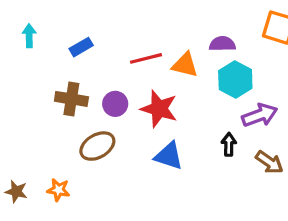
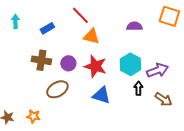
red line: (146, 58) -> (80, 15), moved, turned 60
orange triangle: (185, 65) -> (91, 36), moved
cyan hexagon: (235, 80) -> (130, 64), moved

